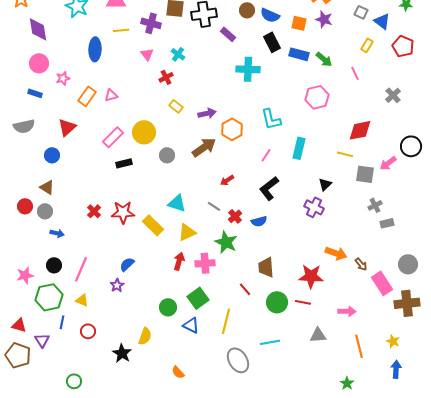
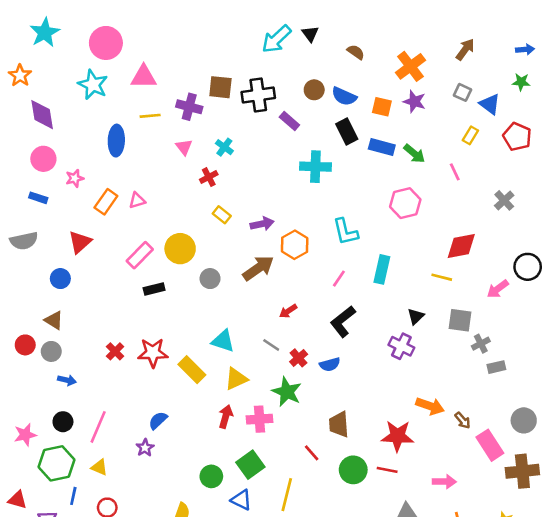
gray square: (365, 174) -> (460, 320), moved

